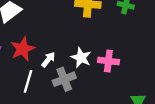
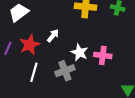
white arrow: (48, 60) -> (53, 36), moved

